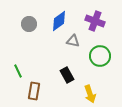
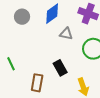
brown rectangle: (34, 91) -> (37, 83), moved

